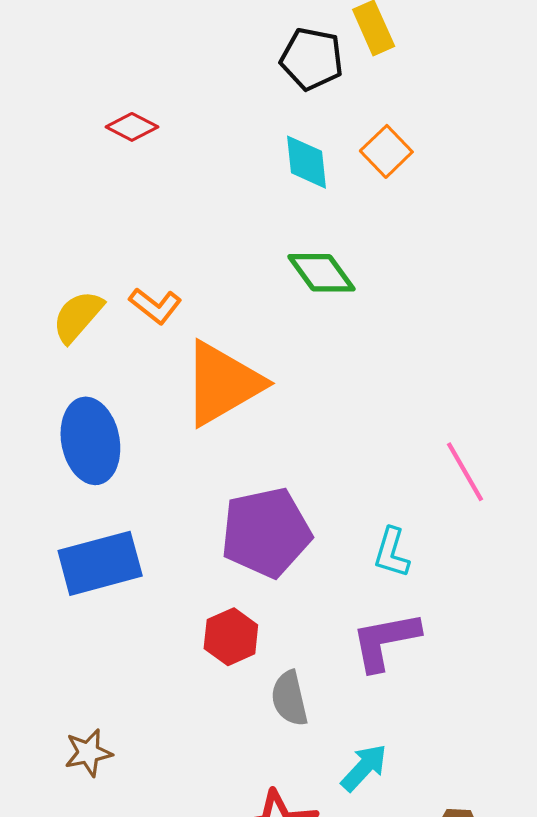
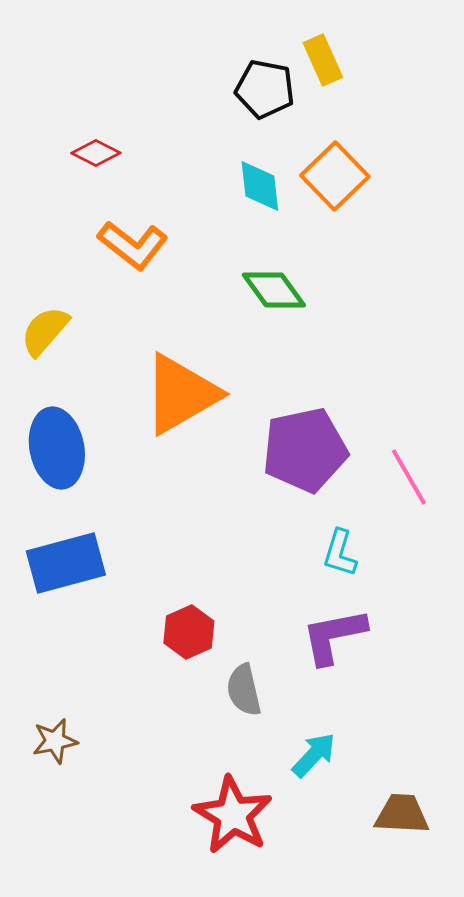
orange square: (386, 151) -> (335, 176), size x1.4
orange L-shape: (155, 306) -> (133, 245), moved, size x1.4
purple pentagon: (266, 532) -> (305, 450), moved

